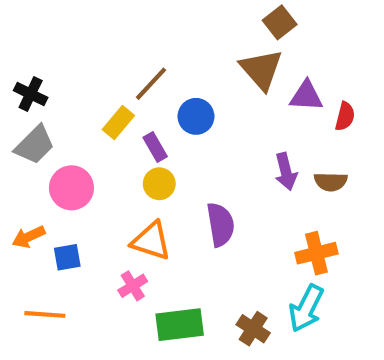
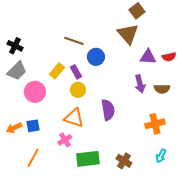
brown line: (151, 84) -> (74, 41), turned 66
purple triangle: (306, 96) -> (148, 57), moved
red semicircle: (345, 116) -> (169, 57), turned 64
yellow rectangle: (118, 122) -> (57, 71), moved
orange arrow: (29, 237) -> (14, 128), moved
cyan arrow: (306, 308) -> (161, 156), moved, size x0.6
orange line: (45, 314) -> (33, 158), moved, turned -66

